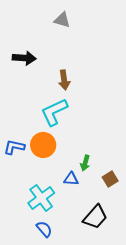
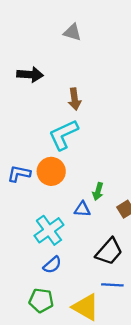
blue semicircle: (44, 229) -> (52, 265), turned 90

